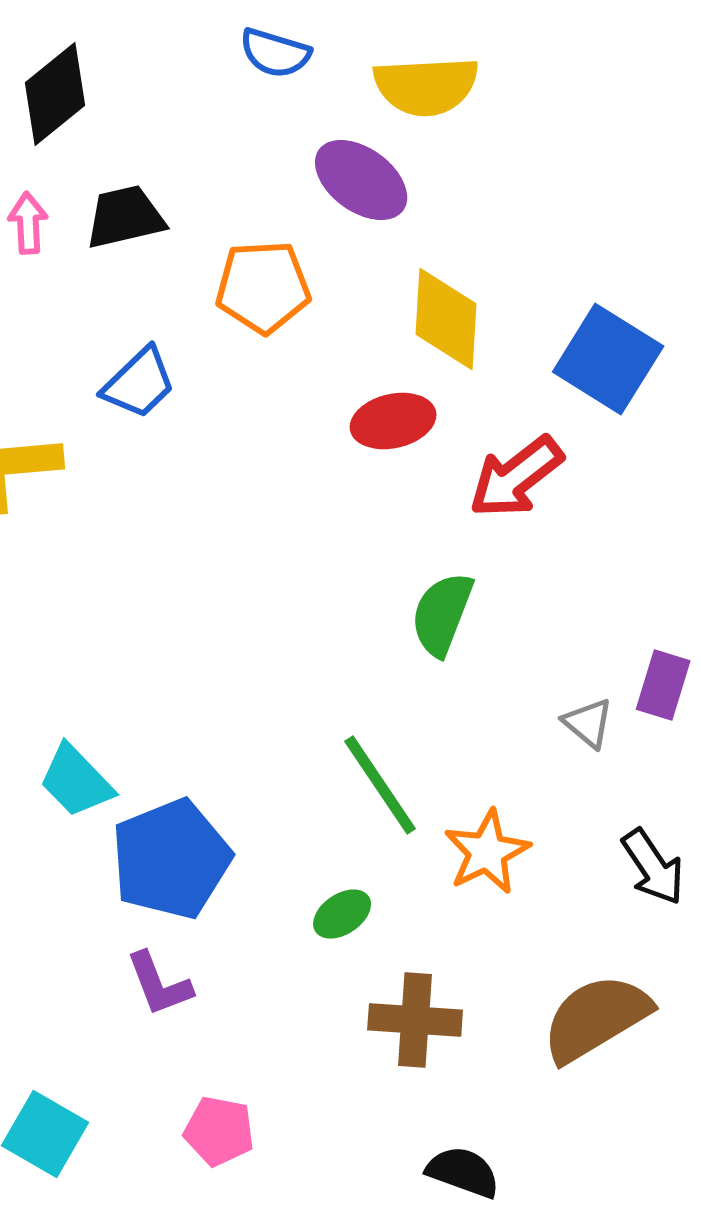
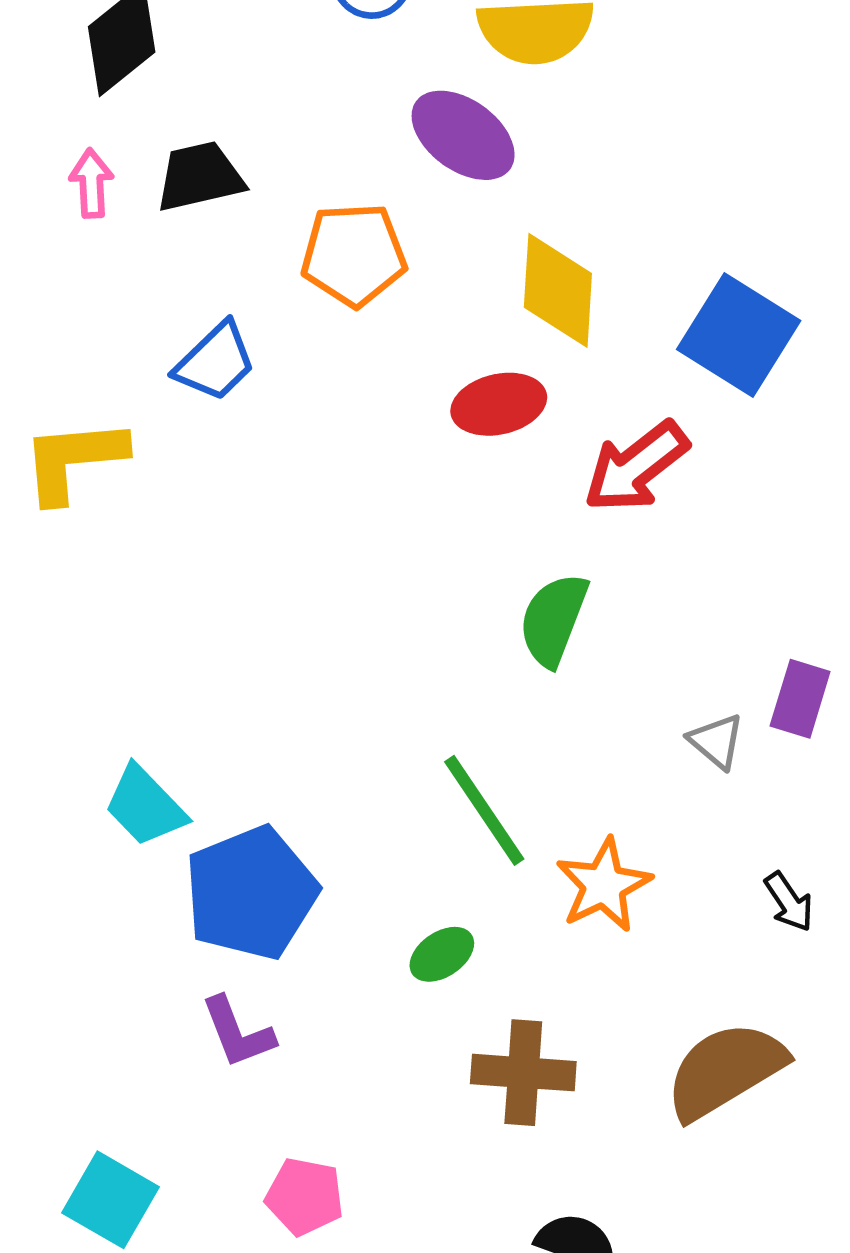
black arrow: (653, 867) -> (789, 902), size x0.7

